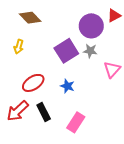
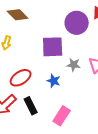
purple square: (66, 51) -> (53, 47), turned 30
gray star: (90, 51) -> (74, 65), moved

